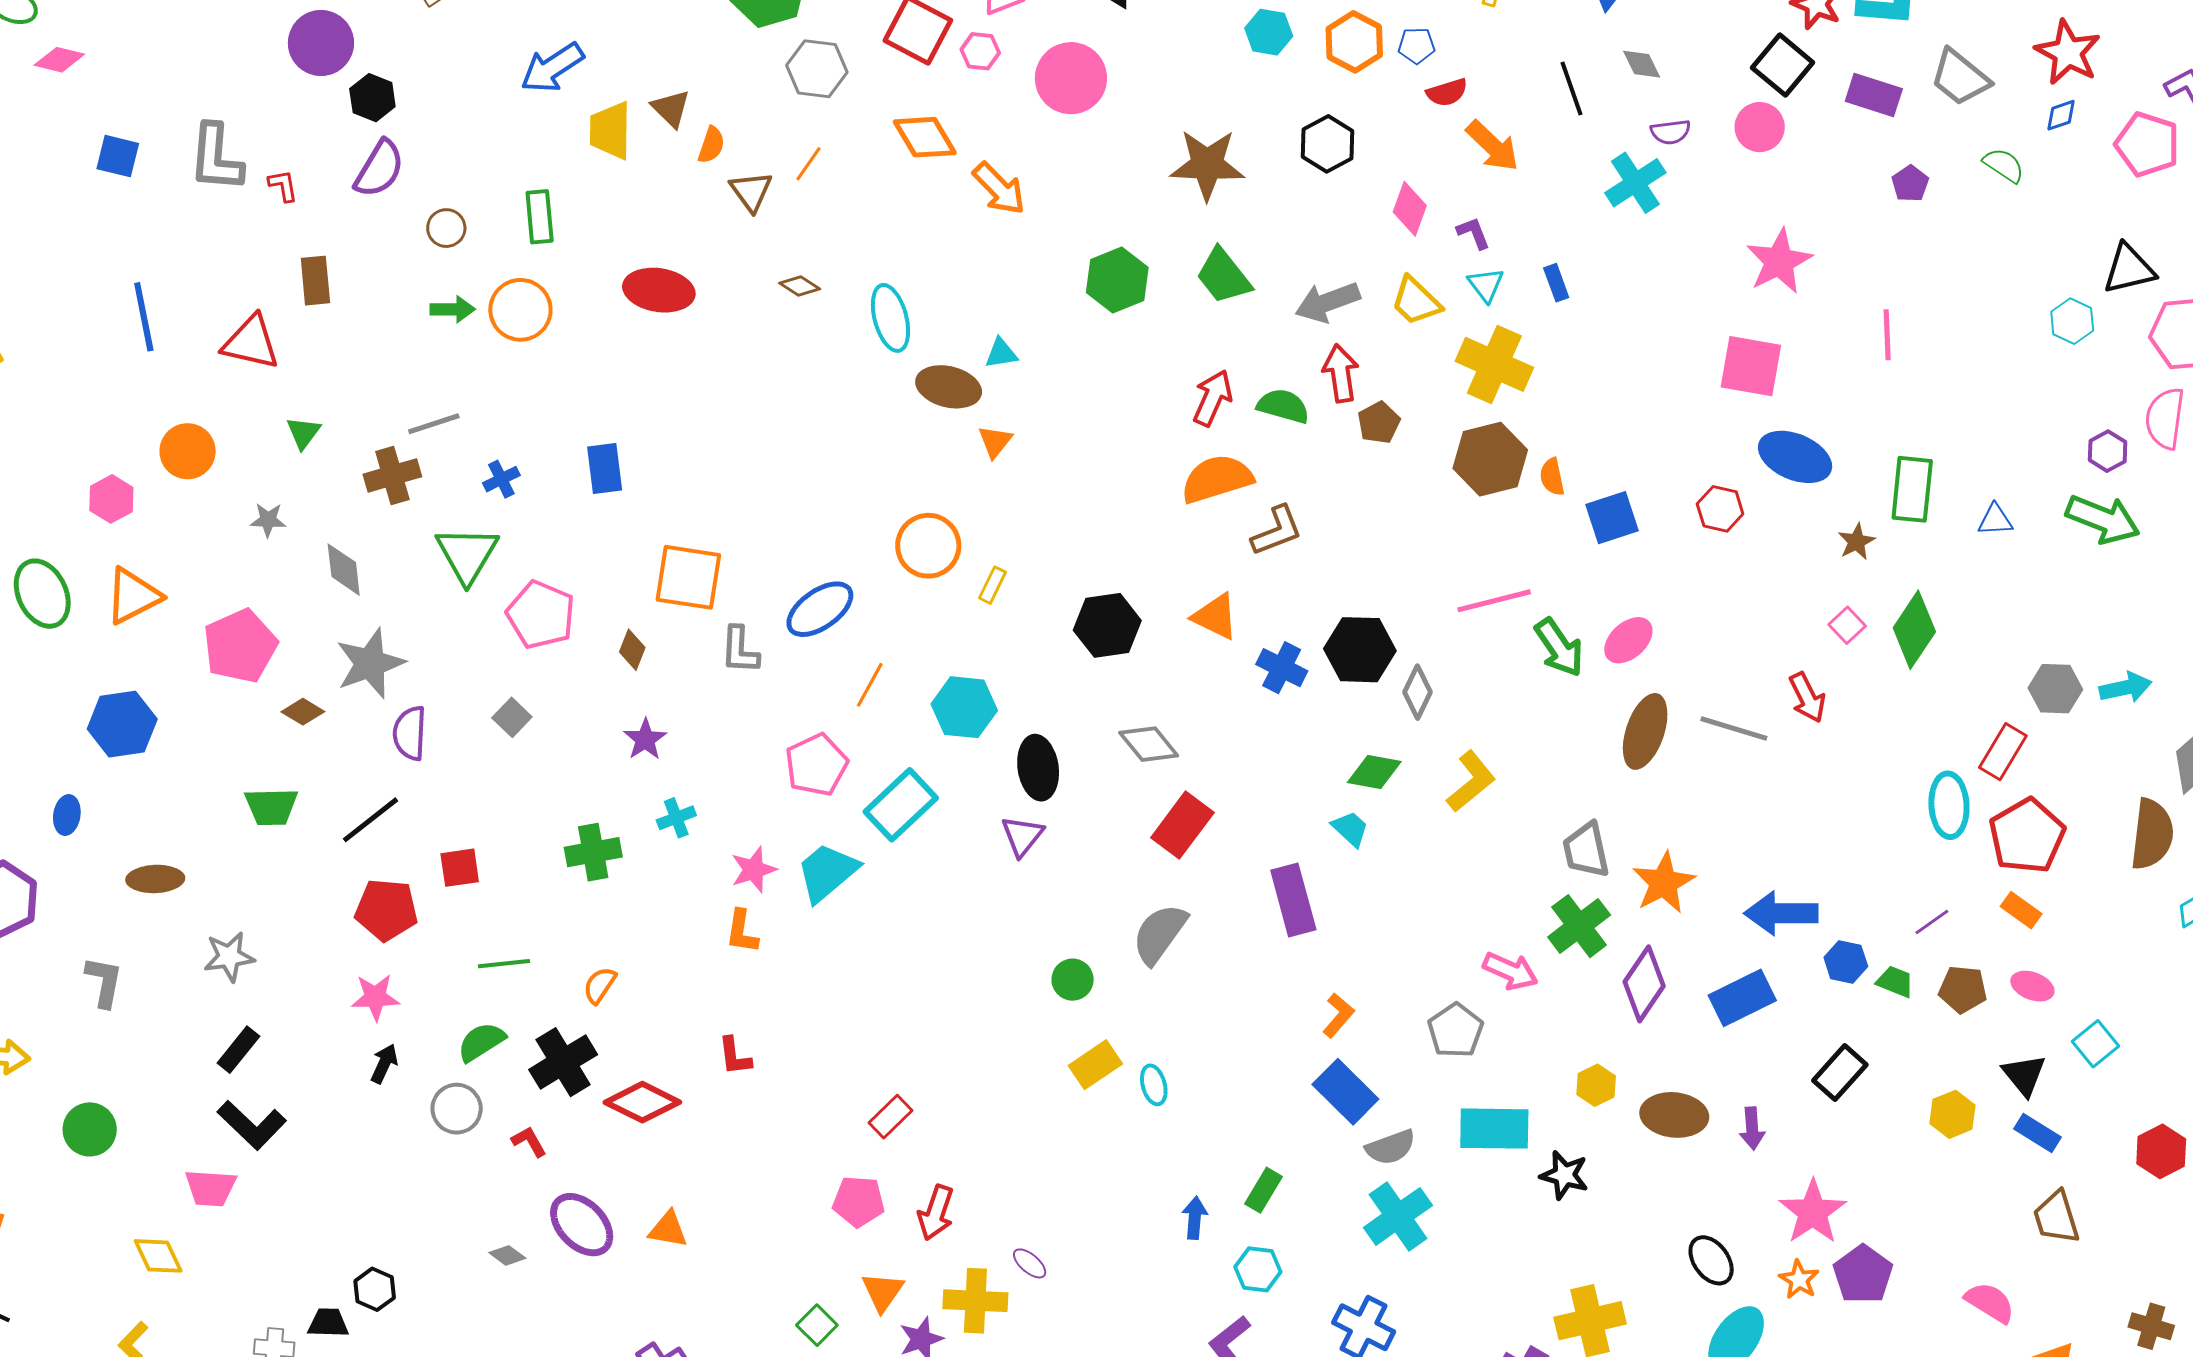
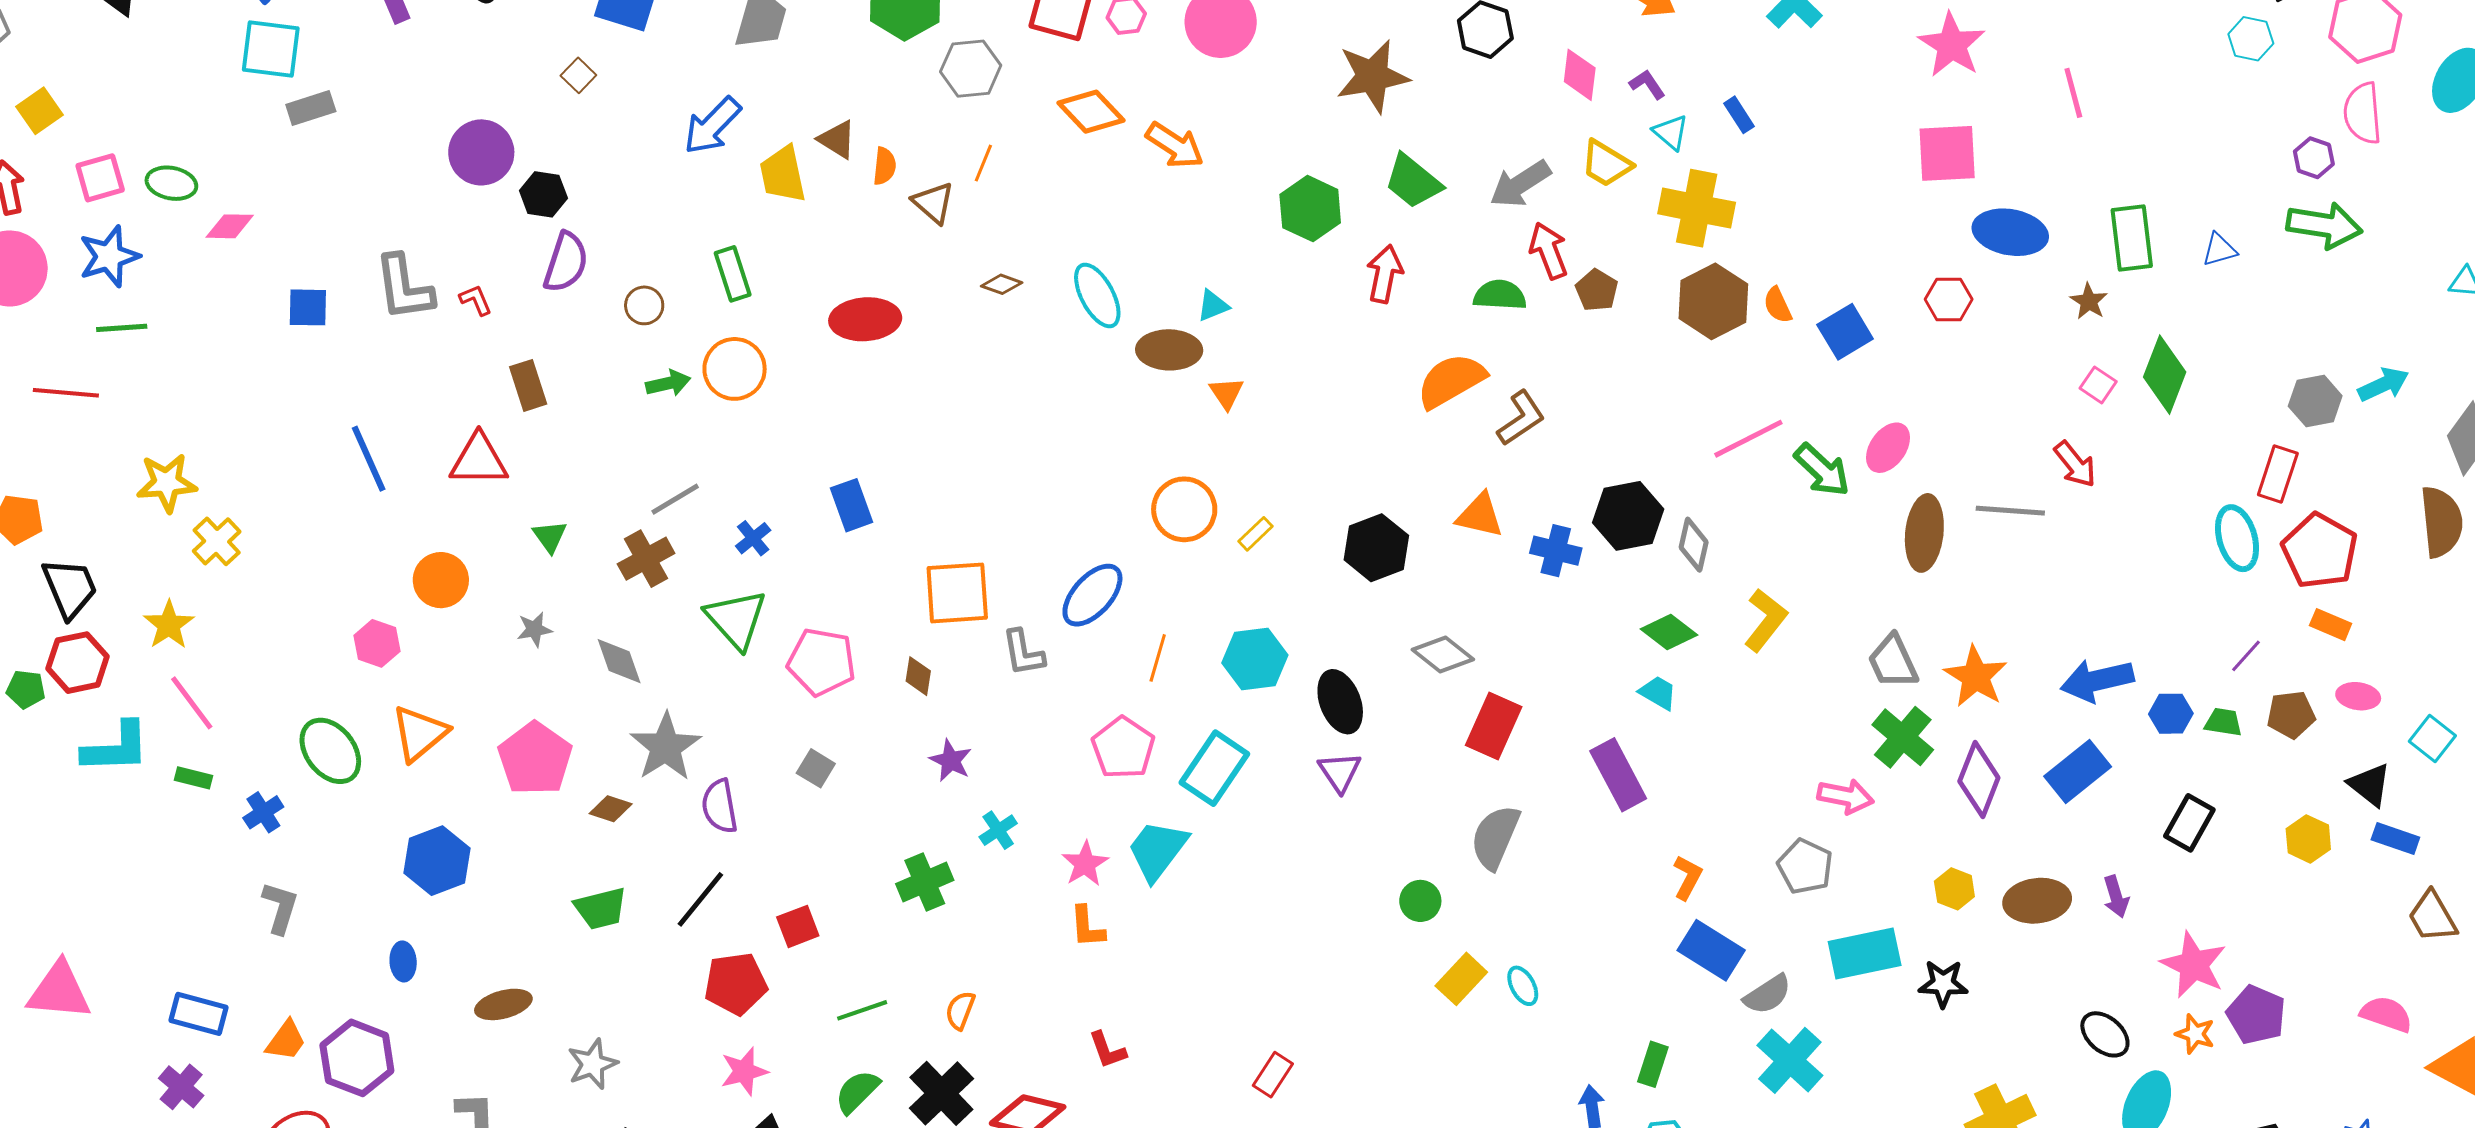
red arrow: (1213, 398) -> (1385, 274), moved
yellow rectangle: (992, 585) -> (1256, 534), turned 33
green diamond: (1374, 772) -> (1669, 632), turned 40

